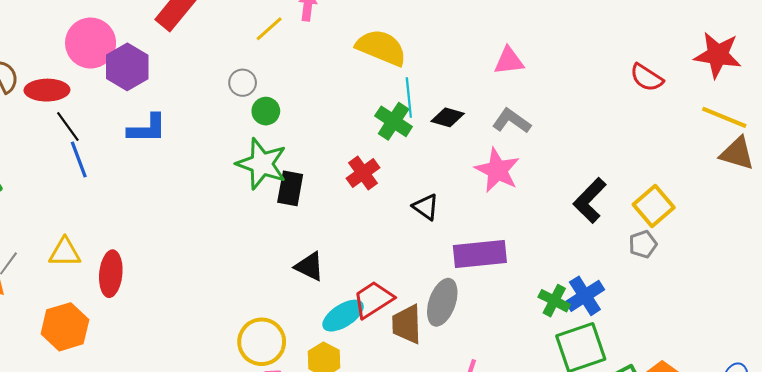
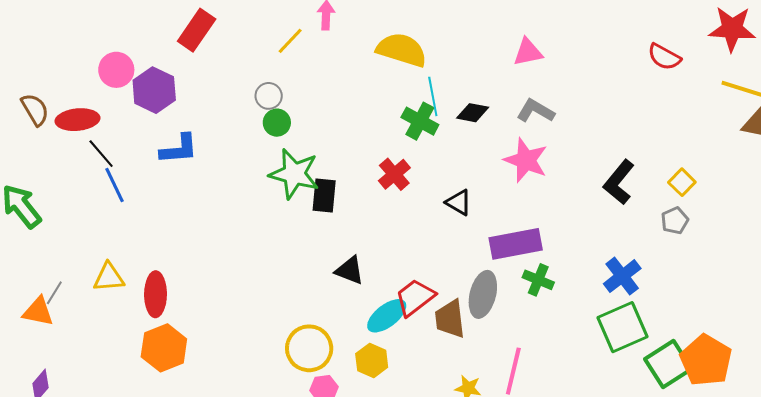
pink circle: (91, 43) -> (116, 70), size x0.7
green circle: (266, 111) -> (277, 123), moved
yellow square: (654, 206) -> (682, 182), size x0.7
green cross: (554, 301) -> (538, 280), moved
orange hexagon: (65, 327) -> (164, 348), moved

